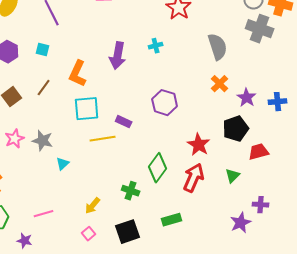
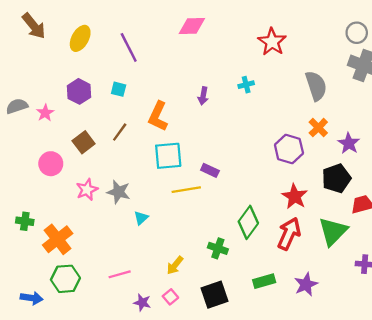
purple arrow: (118, 56) -> (203, 96), size x0.6
purple hexagon: (165, 103) -> (289, 149), moved
green triangle: (233, 176) -> (333, 231), size x1.8
purple star: (241, 223) -> (306, 284), moved
purple star: (25, 241) -> (142, 303), moved

